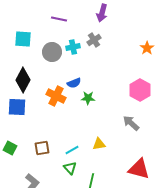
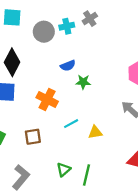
orange cross: (56, 96) -> (47, 99), moved
cyan line: (72, 150) -> (71, 124), moved
green triangle: (70, 168) -> (64, 170), moved, turned 32

